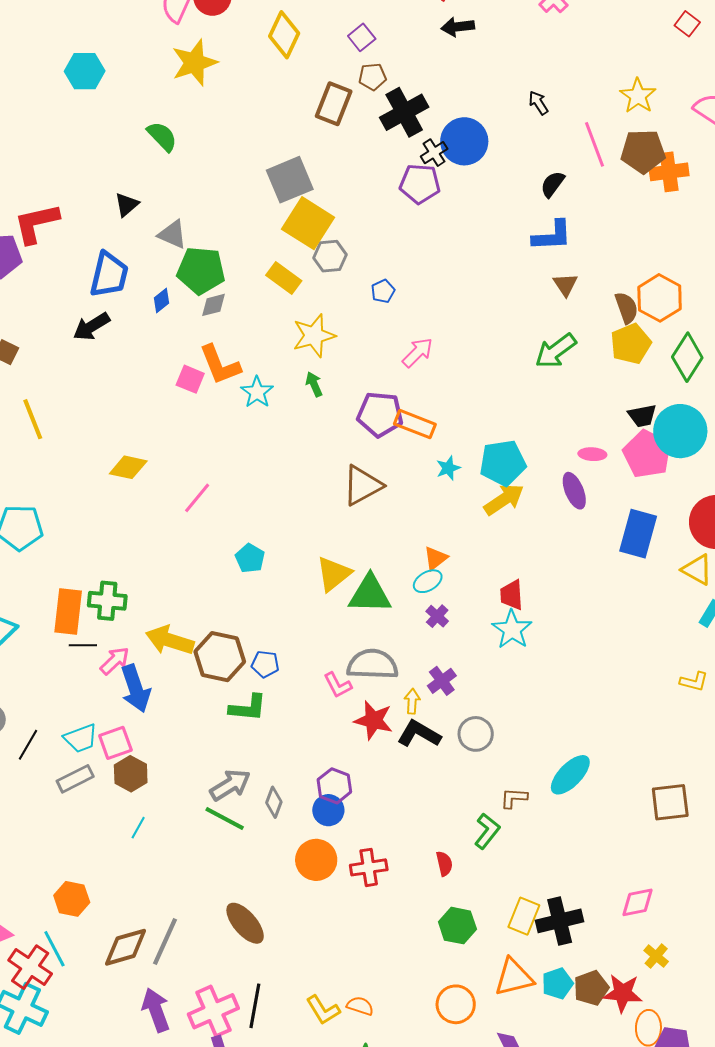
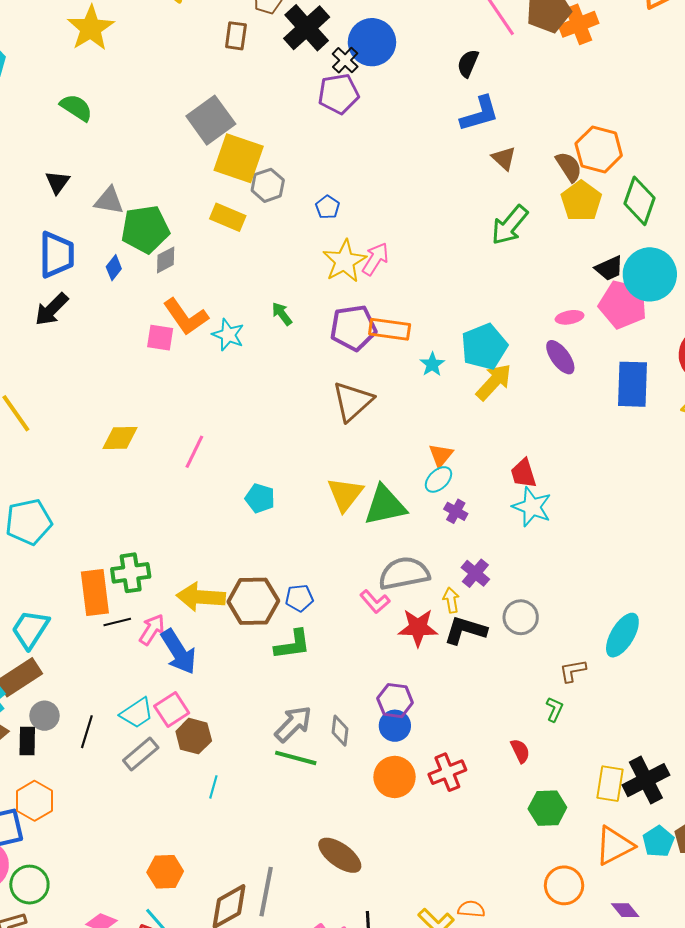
brown rectangle: (334, 104) -> (236, 36), size x0.7
yellow star: (314, 336) -> (344, 261), moved
green L-shape: (487, 831) -> (554, 709), size x0.7

